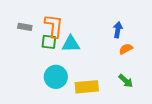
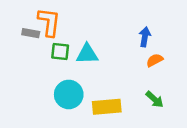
orange L-shape: (54, 26) -> (49, 22), moved

